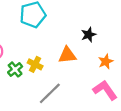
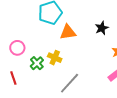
orange triangle: (67, 55) -> (68, 32), moved

